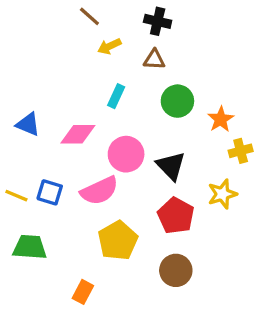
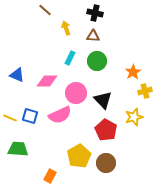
brown line: (89, 16) -> (45, 10), moved
yellow arrow: (109, 46) -> (66, 28), turned 96
green circle: (177, 101) -> (97, 61), moved
yellow pentagon: (118, 241) -> (79, 156), moved

